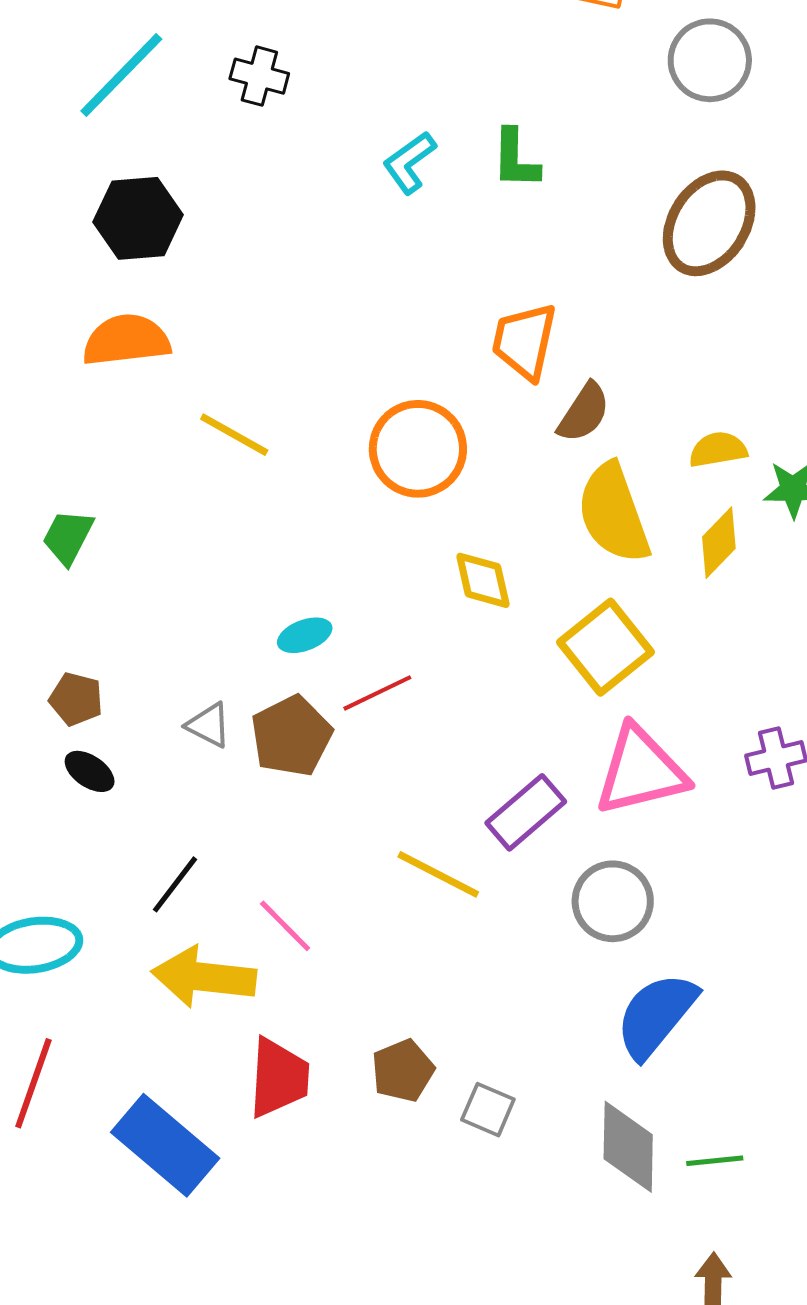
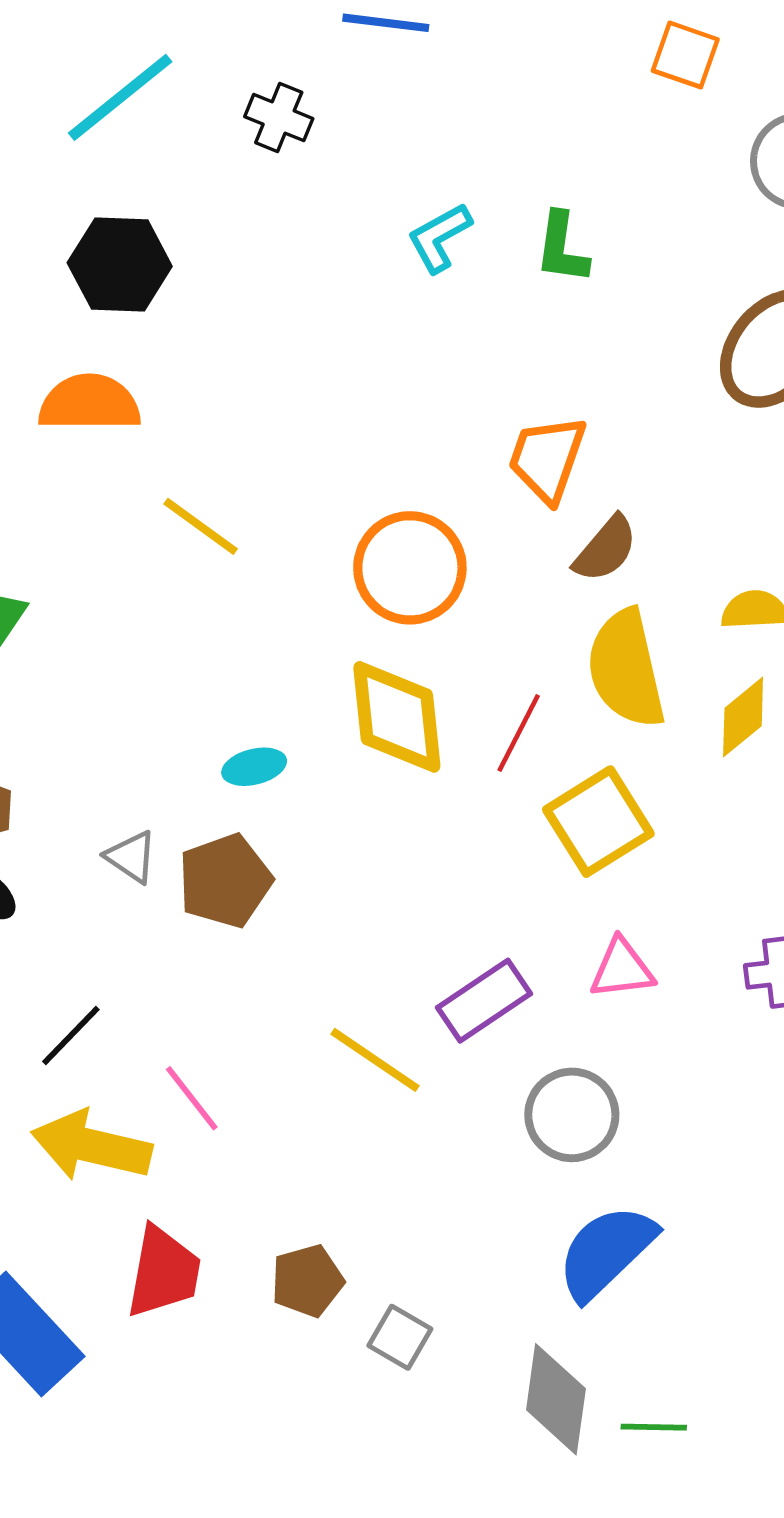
yellow diamond: (483, 580) -> (397, 717), moved, size x1.6
red line: (377, 693) -> (519, 733), moved, turned -44
pink triangle: (641, 771) -> (622, 969), size x0.6

